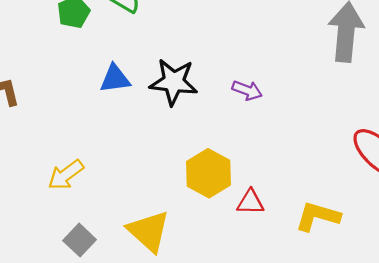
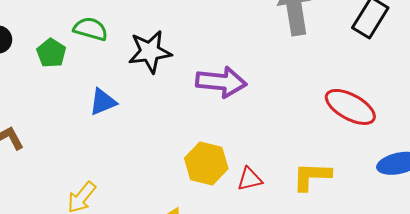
black star: (174, 82) -> (150, 52), moved
purple arrow: (247, 90) -> (221, 82), size x1.8

